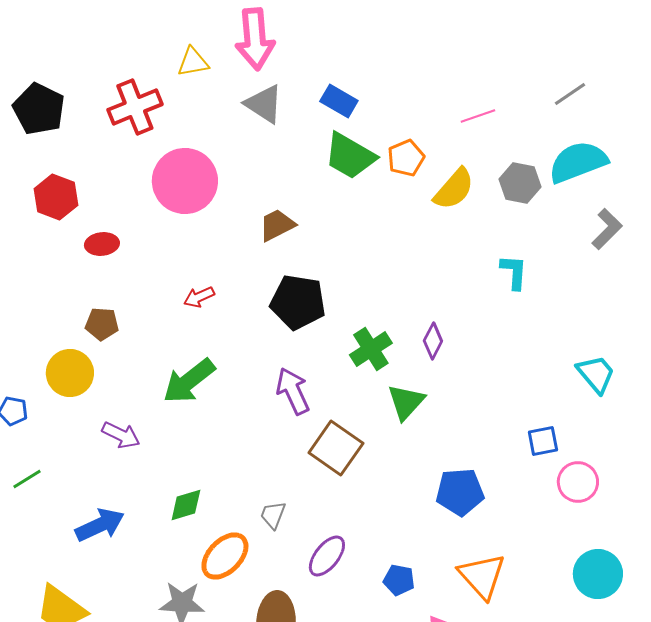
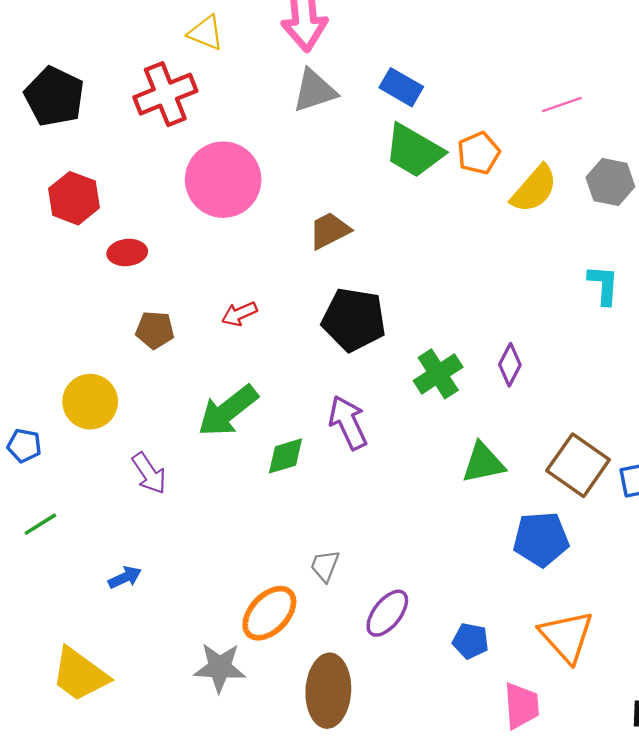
yellow triangle: (193, 62) -> (206, 33), moved, turned 32
gray triangle: (264, 104) -> (314, 91), turned -51
brown pentagon: (102, 324) -> (155, 330), moved
green triangle: (406, 402) -> (483, 463), moved, turned 36
purple arrow: (121, 435) -> (149, 473), turned 30
brown square: (336, 448) -> (578, 465), moved
green diamond: (186, 505) -> (286, 456), moved
blue arrow: (100, 525) -> (125, 577), size x0.6

